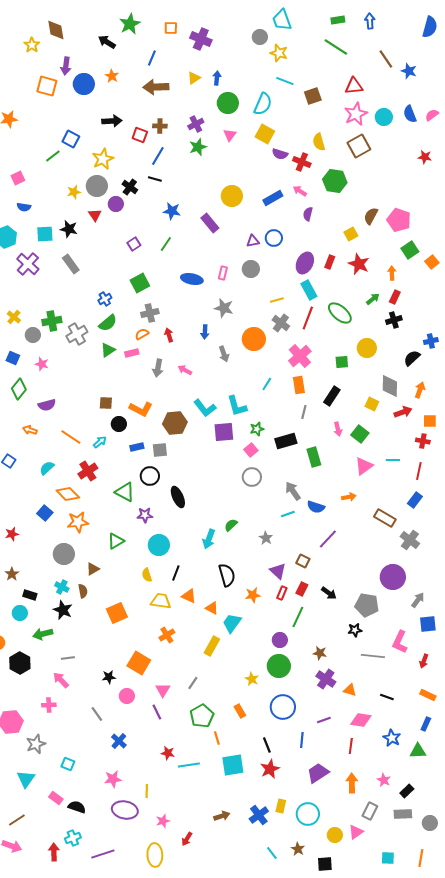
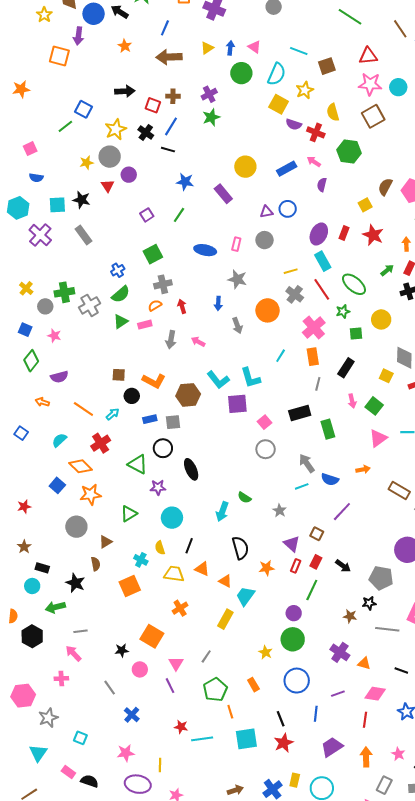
yellow star: (279, 53) -> (305, 90), moved, turned 30
blue circle: (84, 84) -> (94, 14), moved
pink star: (356, 114) -> (370, 84), turned 30
pink triangle: (230, 135) -> (254, 47), moved, turned -32
black cross: (130, 187) -> (146, 132), moved
red line: (308, 318) -> (322, 289), turned -55
green star: (257, 429) -> (343, 311), moved
green semicircle: (231, 525) -> (244, 497), turned -104
cyan cross: (62, 587) -> (141, 560), moved
brown star: (320, 653) -> (350, 616), moved

